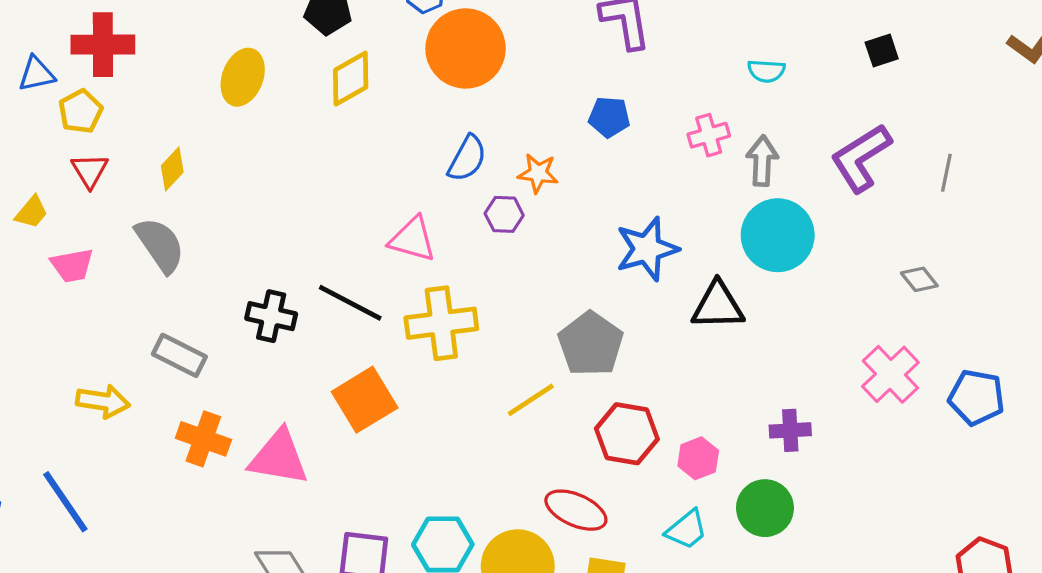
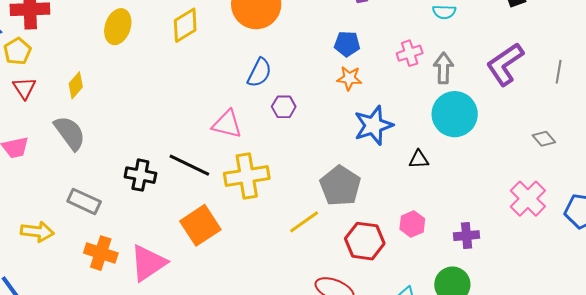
orange star: (538, 173) -> (349, 78), moved
black triangle: (718, 306) -> (419, 159), size x0.6
pink triangle: (279, 457) -> (148, 263), turned -42
pink hexagon: (698, 458) -> (412, 224), moved

